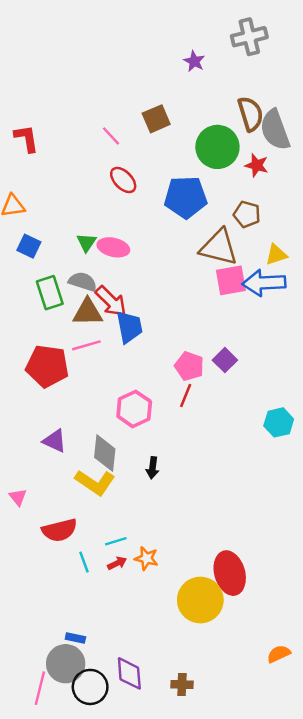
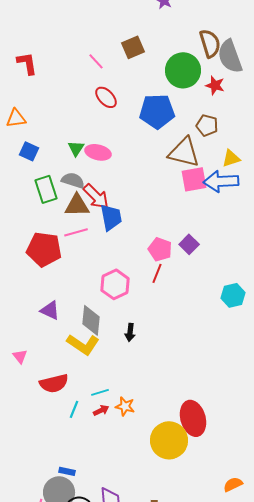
cyan line: (84, 562) -> (74, 409), turned 42

